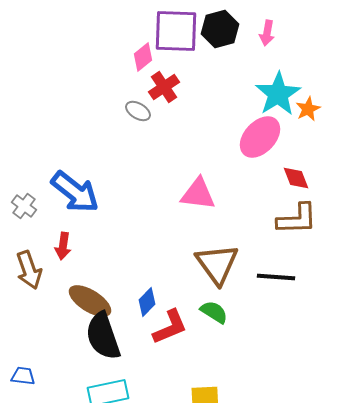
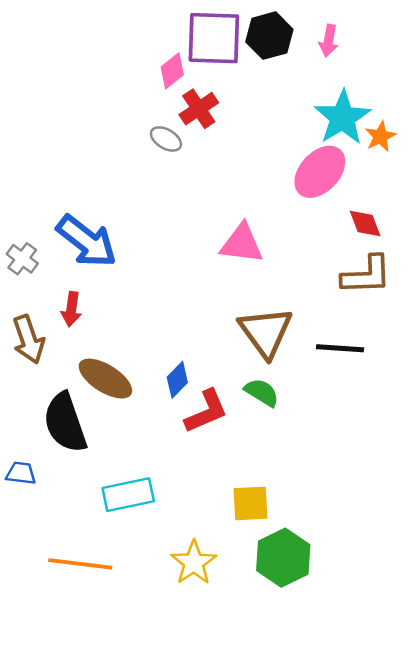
black semicircle: (103, 336) -> (65, 423), moved

